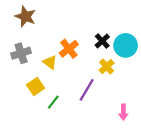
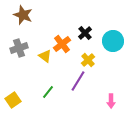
black cross: (102, 41) -> (85, 33), moved
yellow cross: (107, 67) -> (88, 60), moved
yellow square: (35, 87) -> (13, 100), moved

